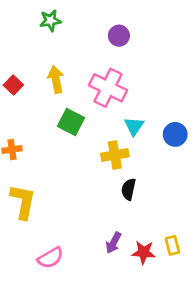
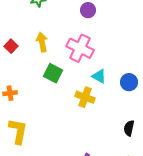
cyan triangle: (134, 126) -> (99, 76), turned -35
yellow cross: (115, 155) -> (85, 97), turned 30
black semicircle: (129, 189) -> (129, 128), moved

